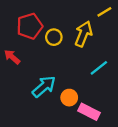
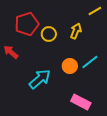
yellow arrow: (83, 34) -> (76, 31), size x0.7
orange circle: (69, 98) -> (70, 66), moved

